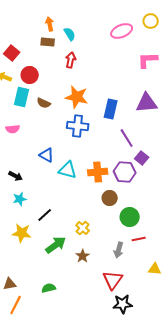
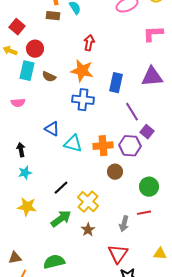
red arrow: (71, 60) -> (89, 43), moved
black arrow: (16, 176) -> (21, 150), turned -128
black line: (45, 215) -> (61, 188), moved
green circle: (130, 217) -> (149, 187), moved
yellow cross: (83, 228) -> (88, 202), size x1.5
yellow triangle: (155, 269) -> (160, 254), moved
green semicircle: (49, 288) -> (54, 262), size x1.5

